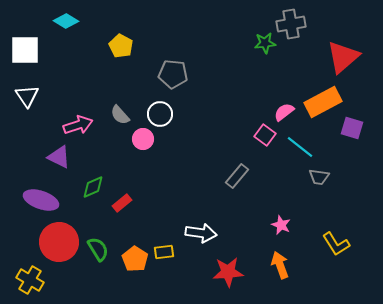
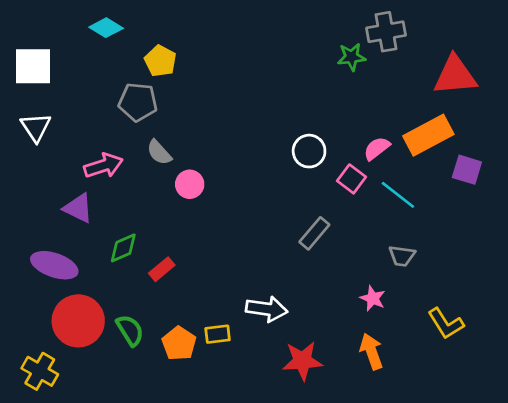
cyan diamond: (66, 21) -> (106, 28), moved
red triangle: (343, 57) -> (455, 75), turned 36
gray pentagon: (173, 74) -> (138, 102), moved
white circle: (160, 114) -> (309, 151), moved
gray trapezoid: (319, 177) -> (402, 256), moved

